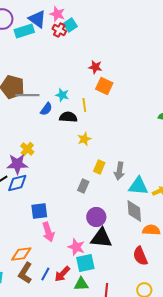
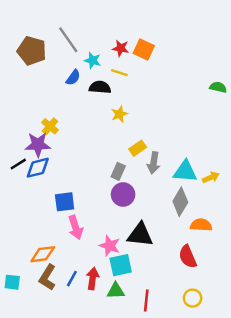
red star: (95, 67) -> (121, 48), moved
gray line: (27, 95) -> (68, 40), moved, turned 55
yellow line: (84, 105) -> (119, 73), turned -64
yellow rectangle: (99, 167) -> (138, 148), turned 32
gray arrow: (119, 171) -> (154, 163), moved
gray diamond: (134, 211) -> (180, 202), turned 35
purple circle: (96, 217) -> (123, 194), moved
red arrow: (62, 274) -> (93, 279), turned 144

